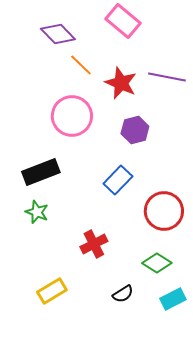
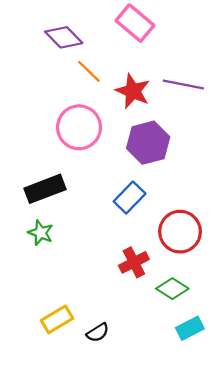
purple hexagon: (135, 130) -> (148, 143), size x1.4
red cross: (94, 244) -> (134, 262), moved
black semicircle: (123, 294) -> (98, 333), moved

